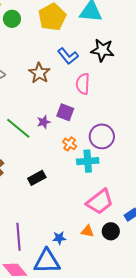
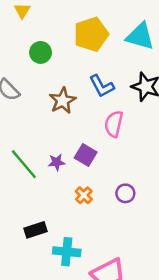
green circle: (12, 19) -> (41, 52), moved
purple circle: (102, 136) -> (125, 193), size x0.6
cyan cross: (88, 161) -> (67, 252), moved

